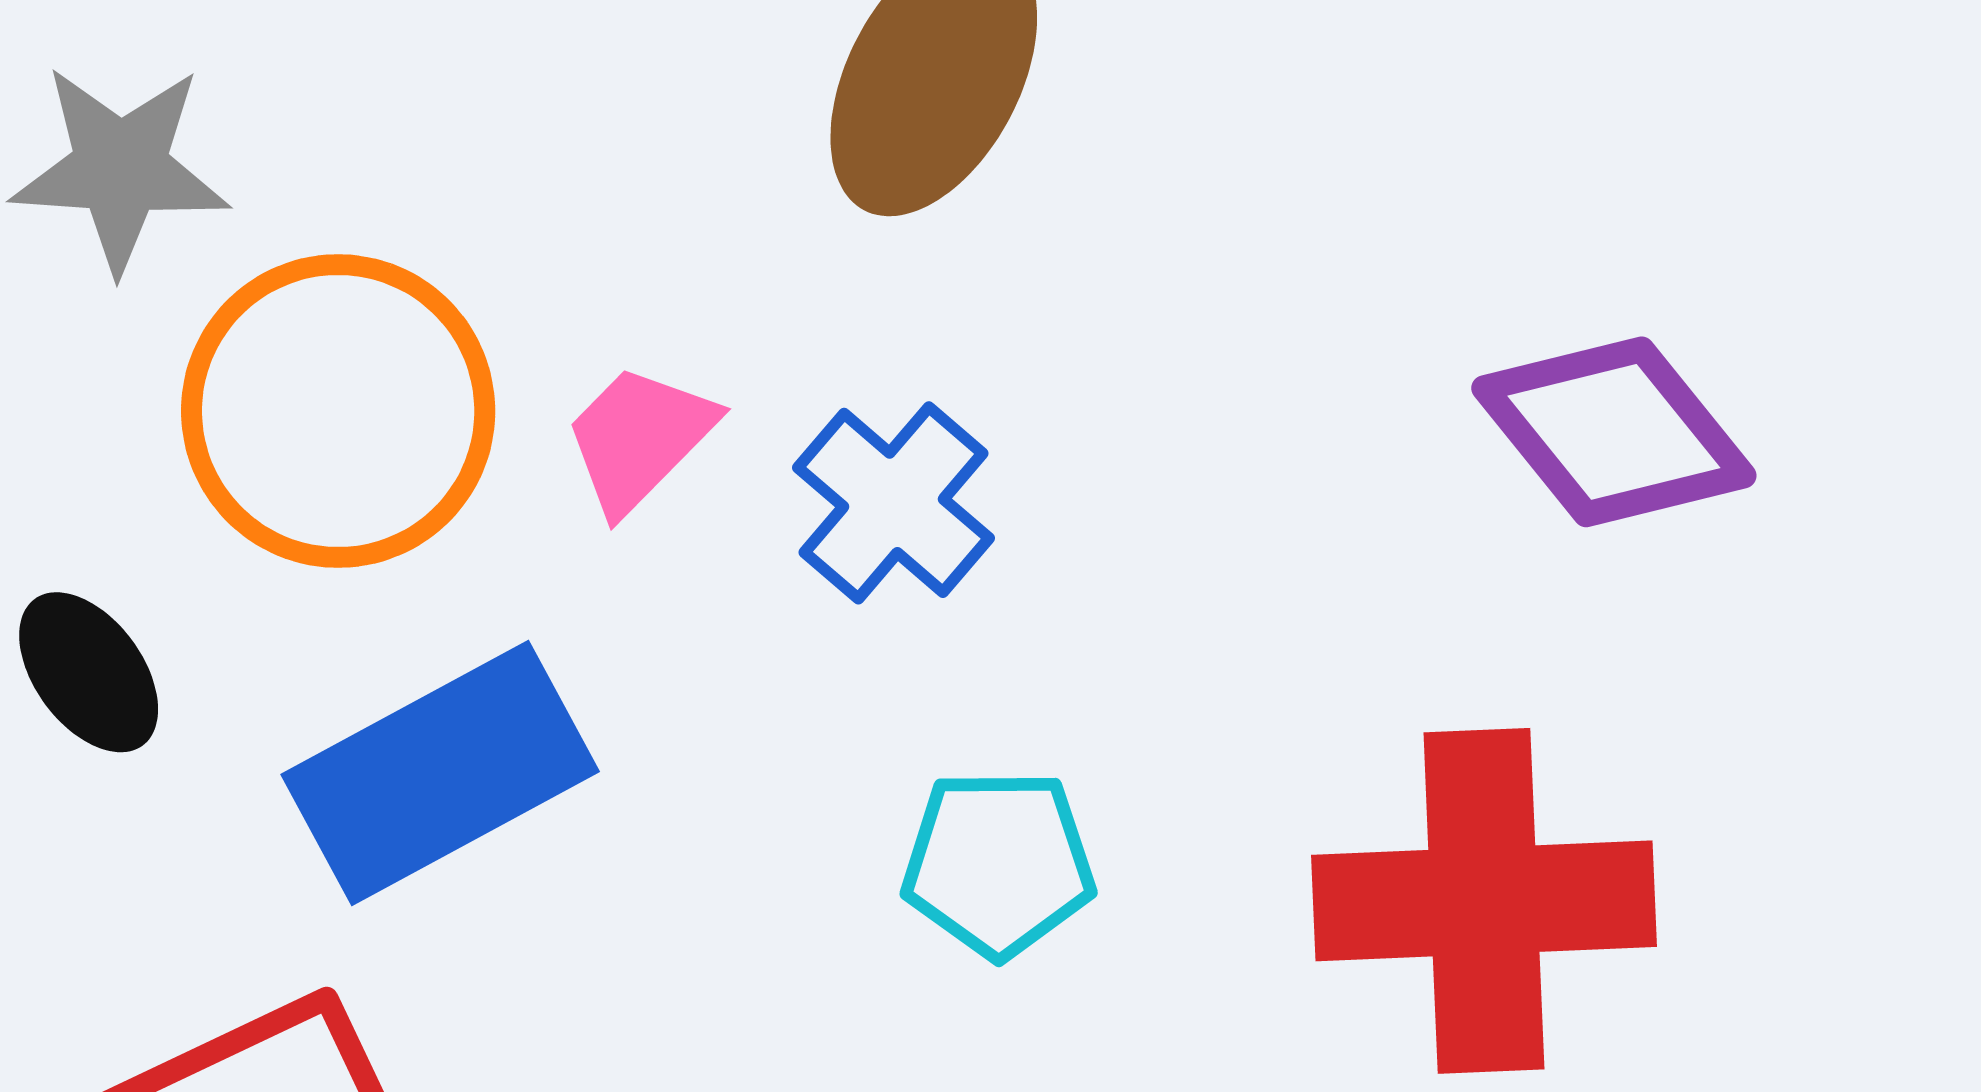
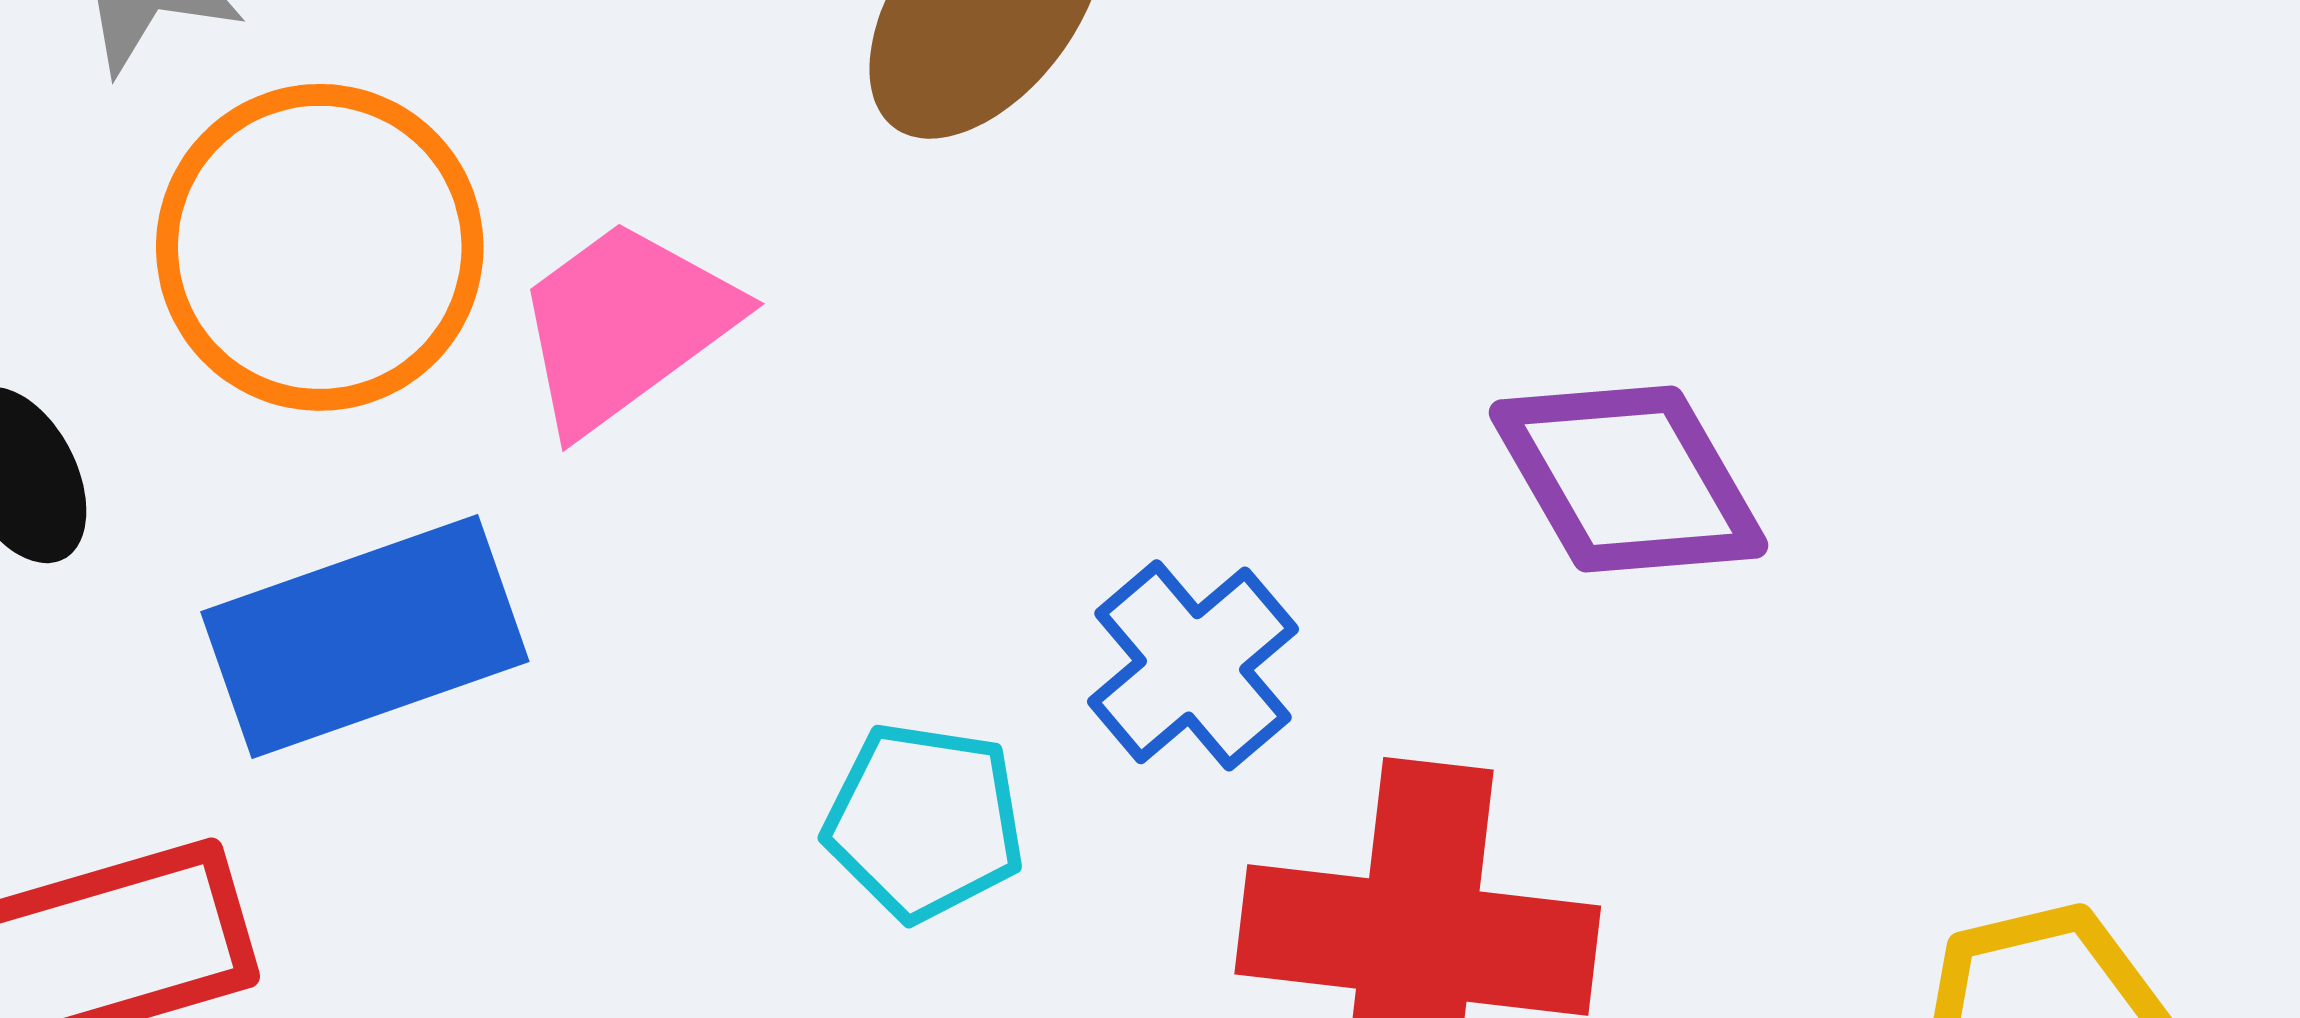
pink trapezoid: (639, 438) -> (625, 325), size x1.4
blue cross: (894, 503) -> (1193, 665), moved

